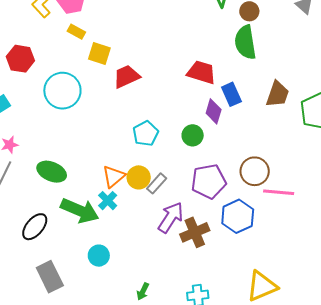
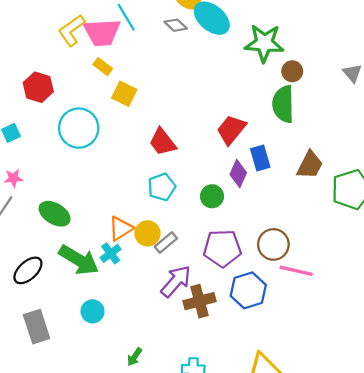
red trapezoid: (201, 72) -> (231, 130), turned -76
red trapezoid: (126, 76) -> (162, 142), moved, turned -112

